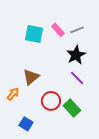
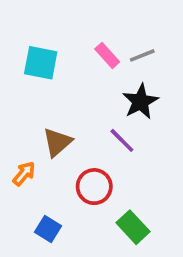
cyan square: (34, 34) -> (41, 63), moved
purple line: (77, 78) -> (122, 140), moved
green rectangle: (72, 108) -> (133, 227), moved

